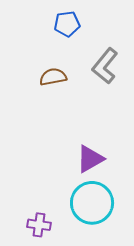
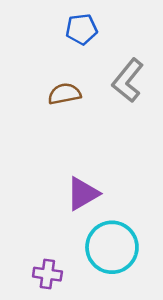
purple triangle: (90, 159) -> (83, 194), moved

